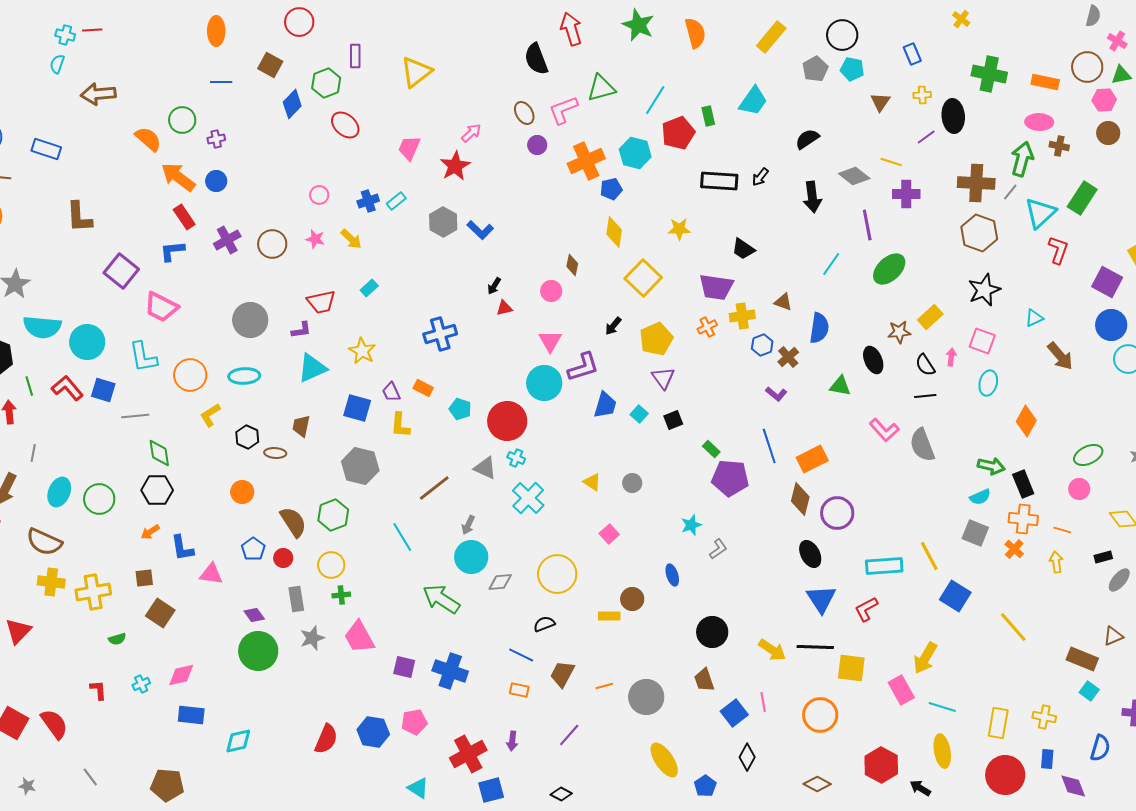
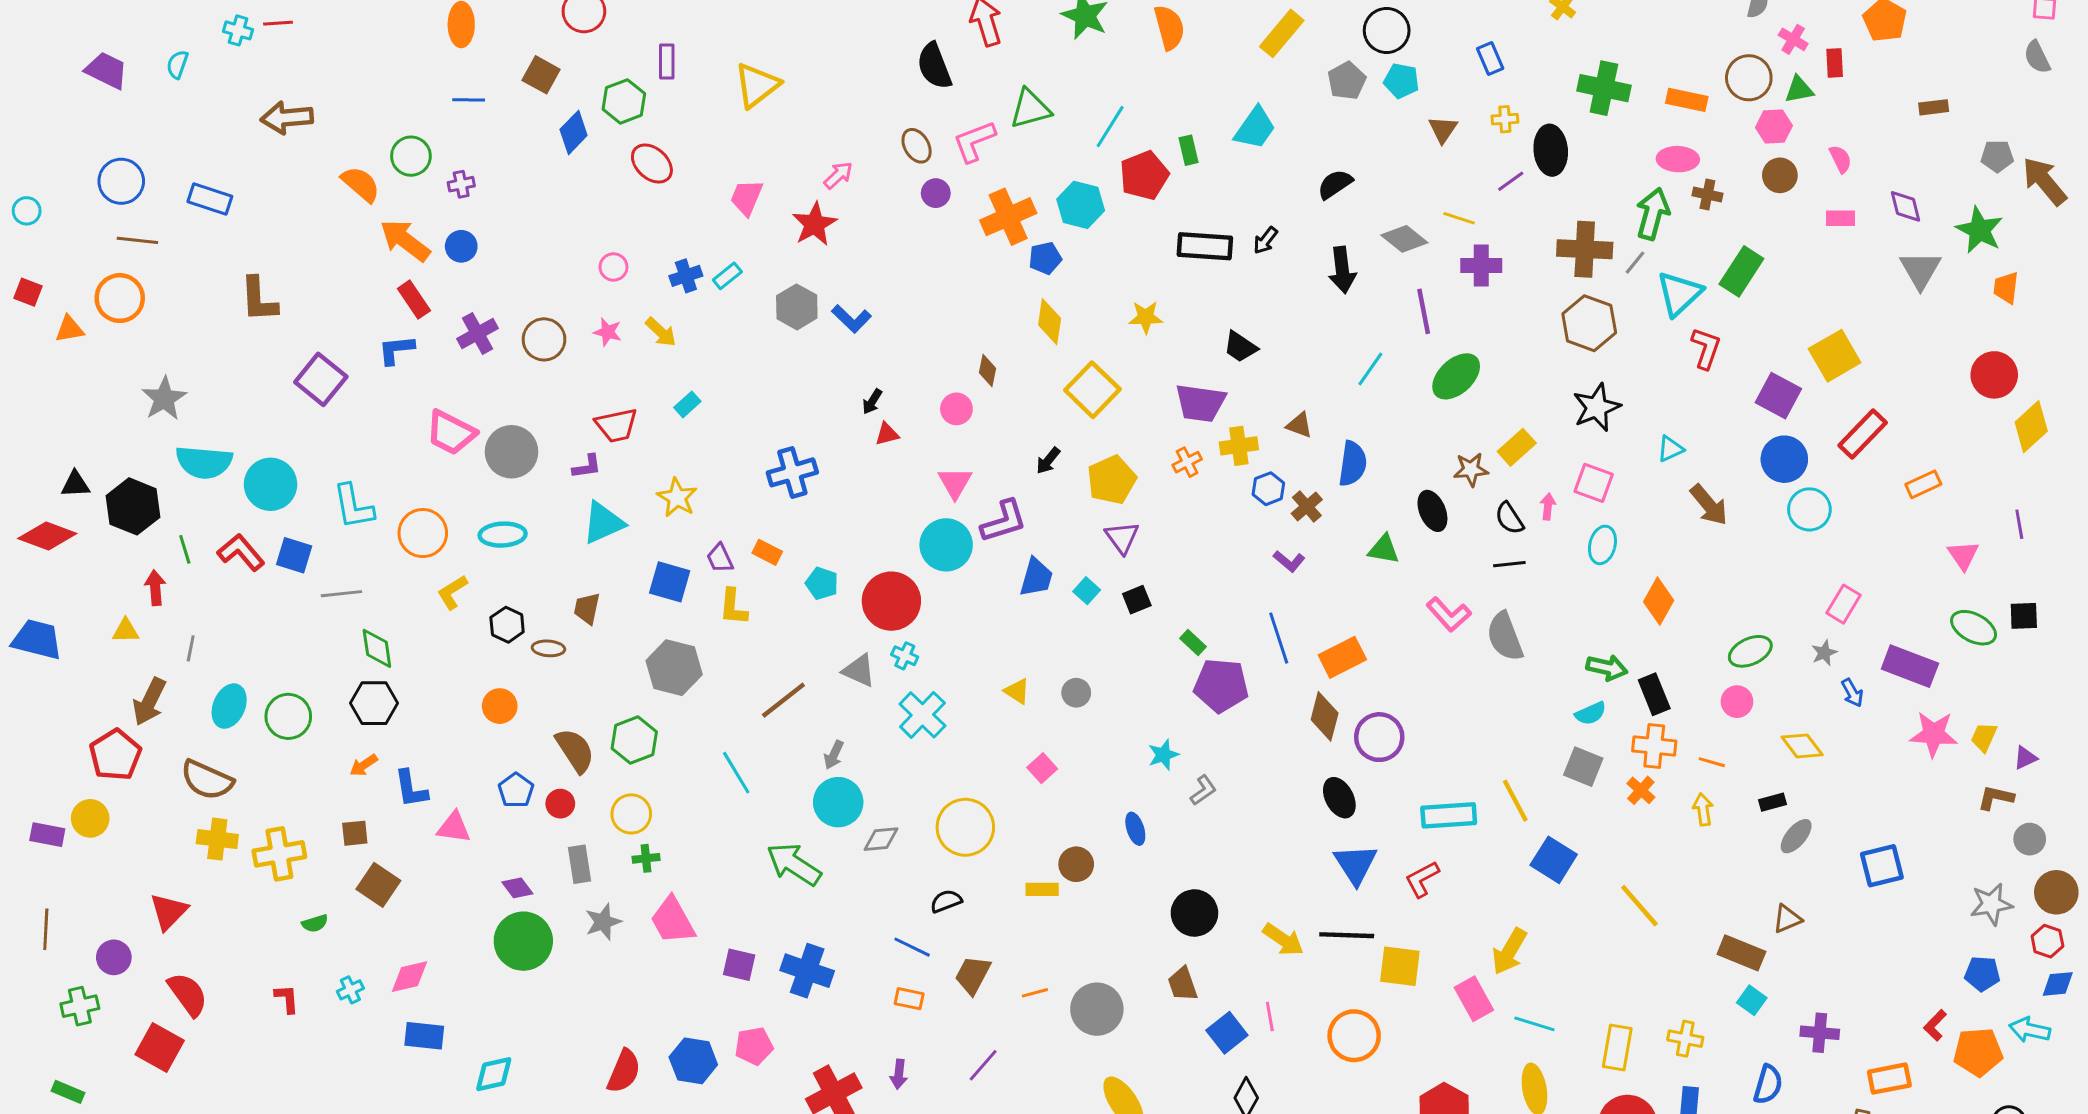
cyan semicircle: (57, 64) -> (177, 64), moved
pink trapezoid: (161, 307) -> (451, 433), moved
red semicircle: (54, 724) -> (188, 994), moved

